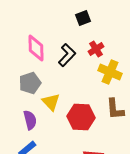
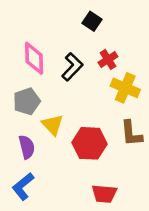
black square: (83, 18) -> (92, 21), turned -35

